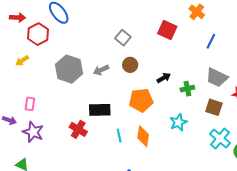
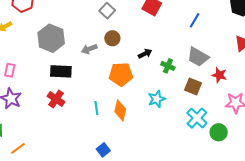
gray arrow: (101, 70) -> (89, 49), moved
green cross: (187, 89) -> (168, 66), turned 32
black rectangle: (100, 110) -> (61, 71), moved

